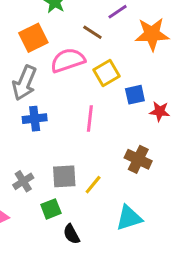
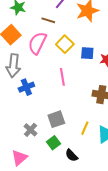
pink semicircle: (68, 60) -> (37, 43), turned -30
blue square: (135, 95) -> (87, 53), turned 32
yellow line: (93, 185) -> (85, 128), moved

